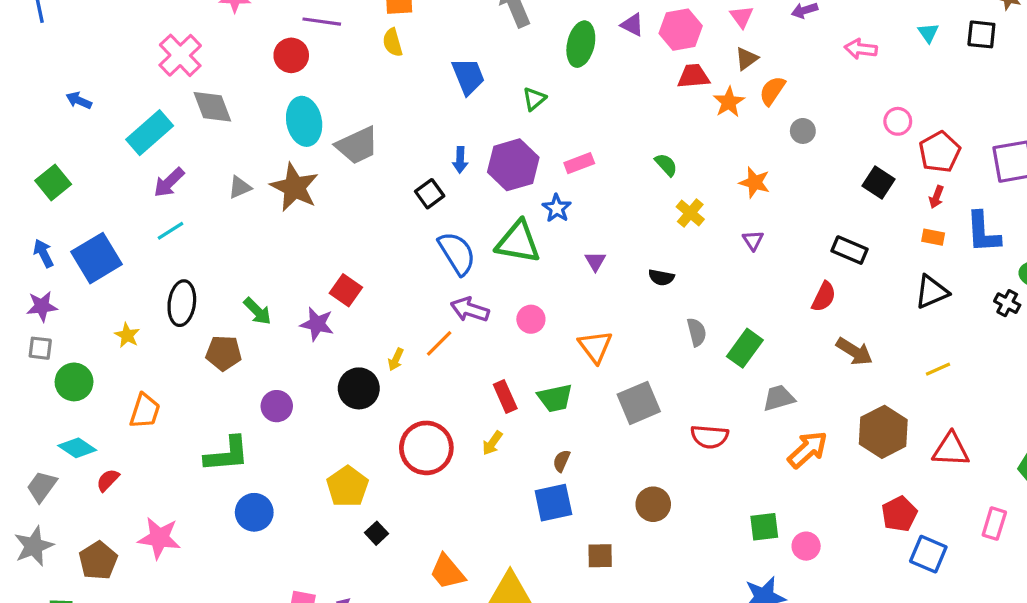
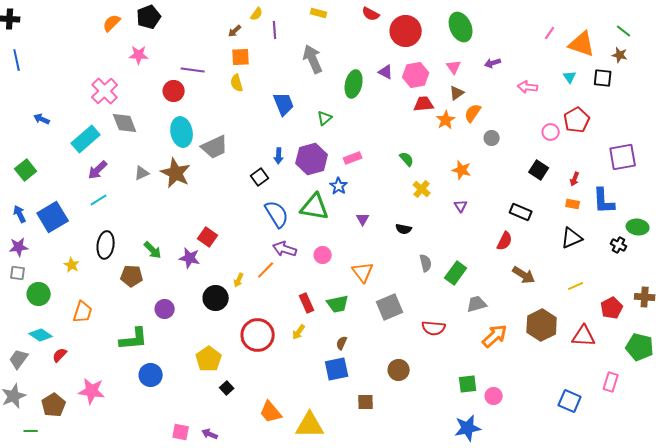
red pentagon: (940, 152) -> (577, 120), moved
red pentagon: (899, 514) -> (612, 308), moved

